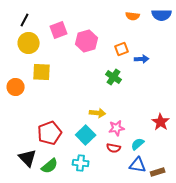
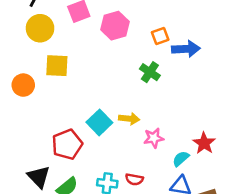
blue arrow: (142, 59) -> (186, 49), size x1.5
red star: (161, 122) -> (204, 143), moved
cyan square: (86, 135) -> (99, 122), moved
red semicircle: (114, 148) -> (134, 179), moved

